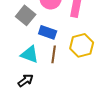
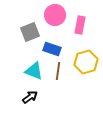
gray square: (26, 15) -> (30, 32), turned 30

